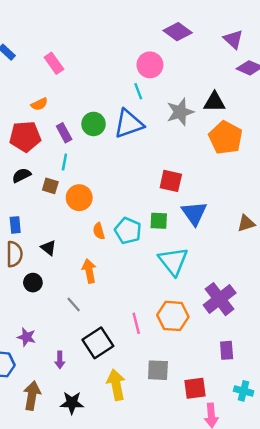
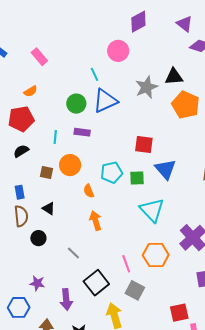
purple diamond: (178, 32) -> (138, 22), turned -60
cyan line: (138, 91) -> (95, 74), moved
purple rectangle: (64, 133) -> (82, 132), moved, turned -49
brown square: (50, 186) -> (46, 172), moved
cyan pentagon: (128, 231) -> (112, 173), moved, turned -30
orange arrow: (89, 271) -> (96, 221), moved
purple arrow: (60, 360) -> (66, 300), size x1.5
gray square: (158, 370) -> (135, 290), moved, turned 30

